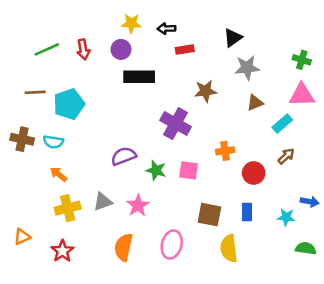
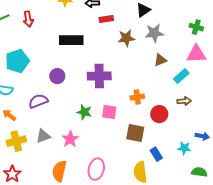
purple circle: (121, 49) -> (57, 76), moved
brown star: (205, 91) -> (126, 38), moved
purple cross: (176, 124) -> (99, 76), turned -30
purple semicircle: (124, 156) -> (38, 101), moved
brown arrow: (286, 156) -> (184, 101), turned 40
blue rectangle: (247, 212) -> (156, 154), moved, turned -32
brown square: (209, 215) -> (135, 133), moved

